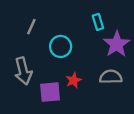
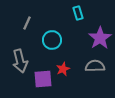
cyan rectangle: (98, 22) -> (78, 13), moved

